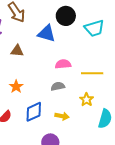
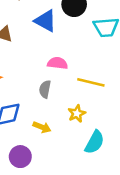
gray semicircle: (58, 86) -> (45, 89), turned -80

